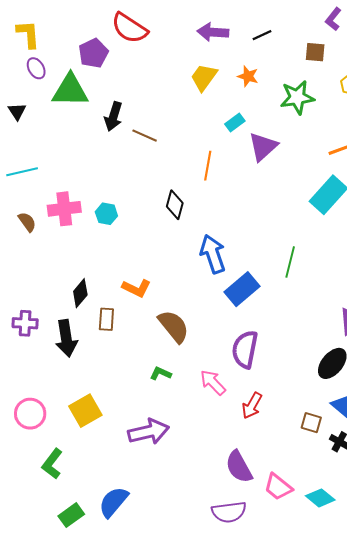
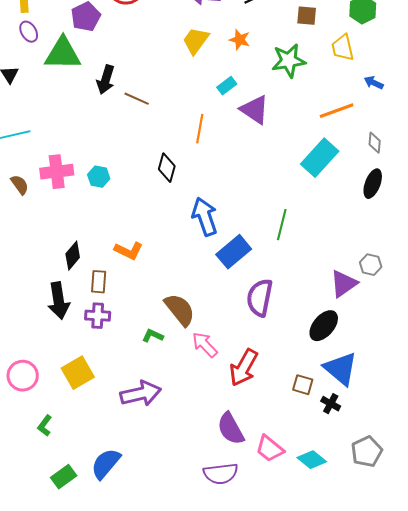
purple triangle: (263, 147) -> (255, 110), turned -44
purple cross: (25, 323) -> (98, 316), moved
brown semicircle: (174, 326) -> (180, 310), moved
purple semicircle: (245, 349) -> (260, 298), moved
red arrow: (252, 406) -> (244, 368), size x1.4
green L-shape: (52, 464) -> (45, 426), size x0.7

